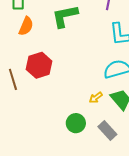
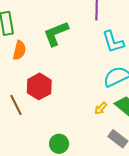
green circle: (76, 123) -> (59, 144), moved

